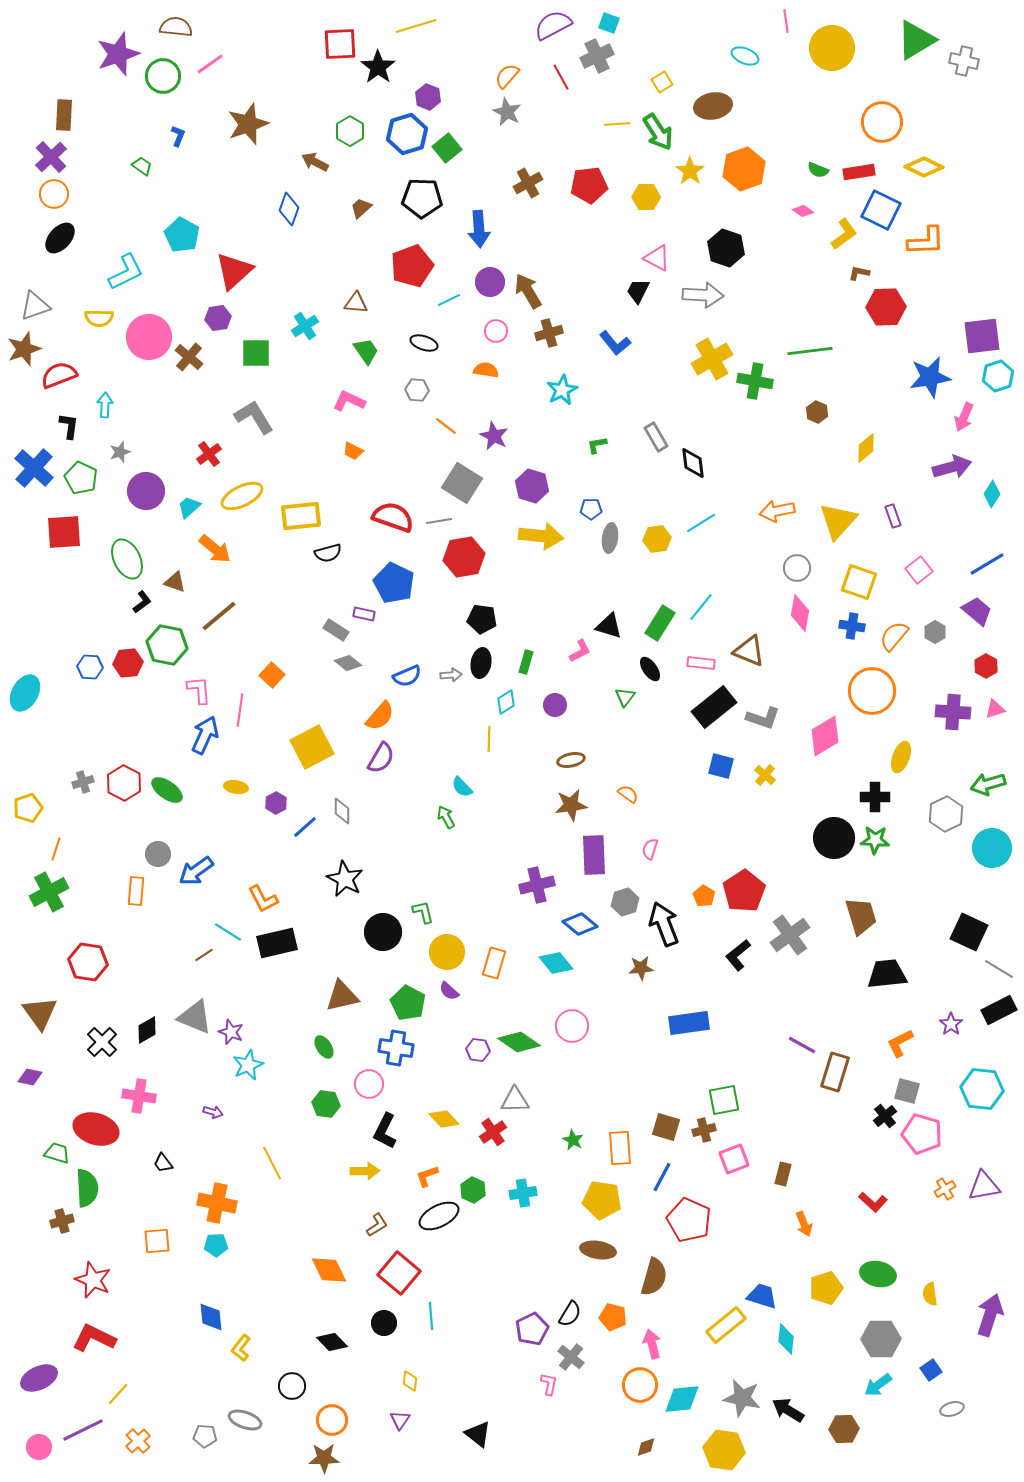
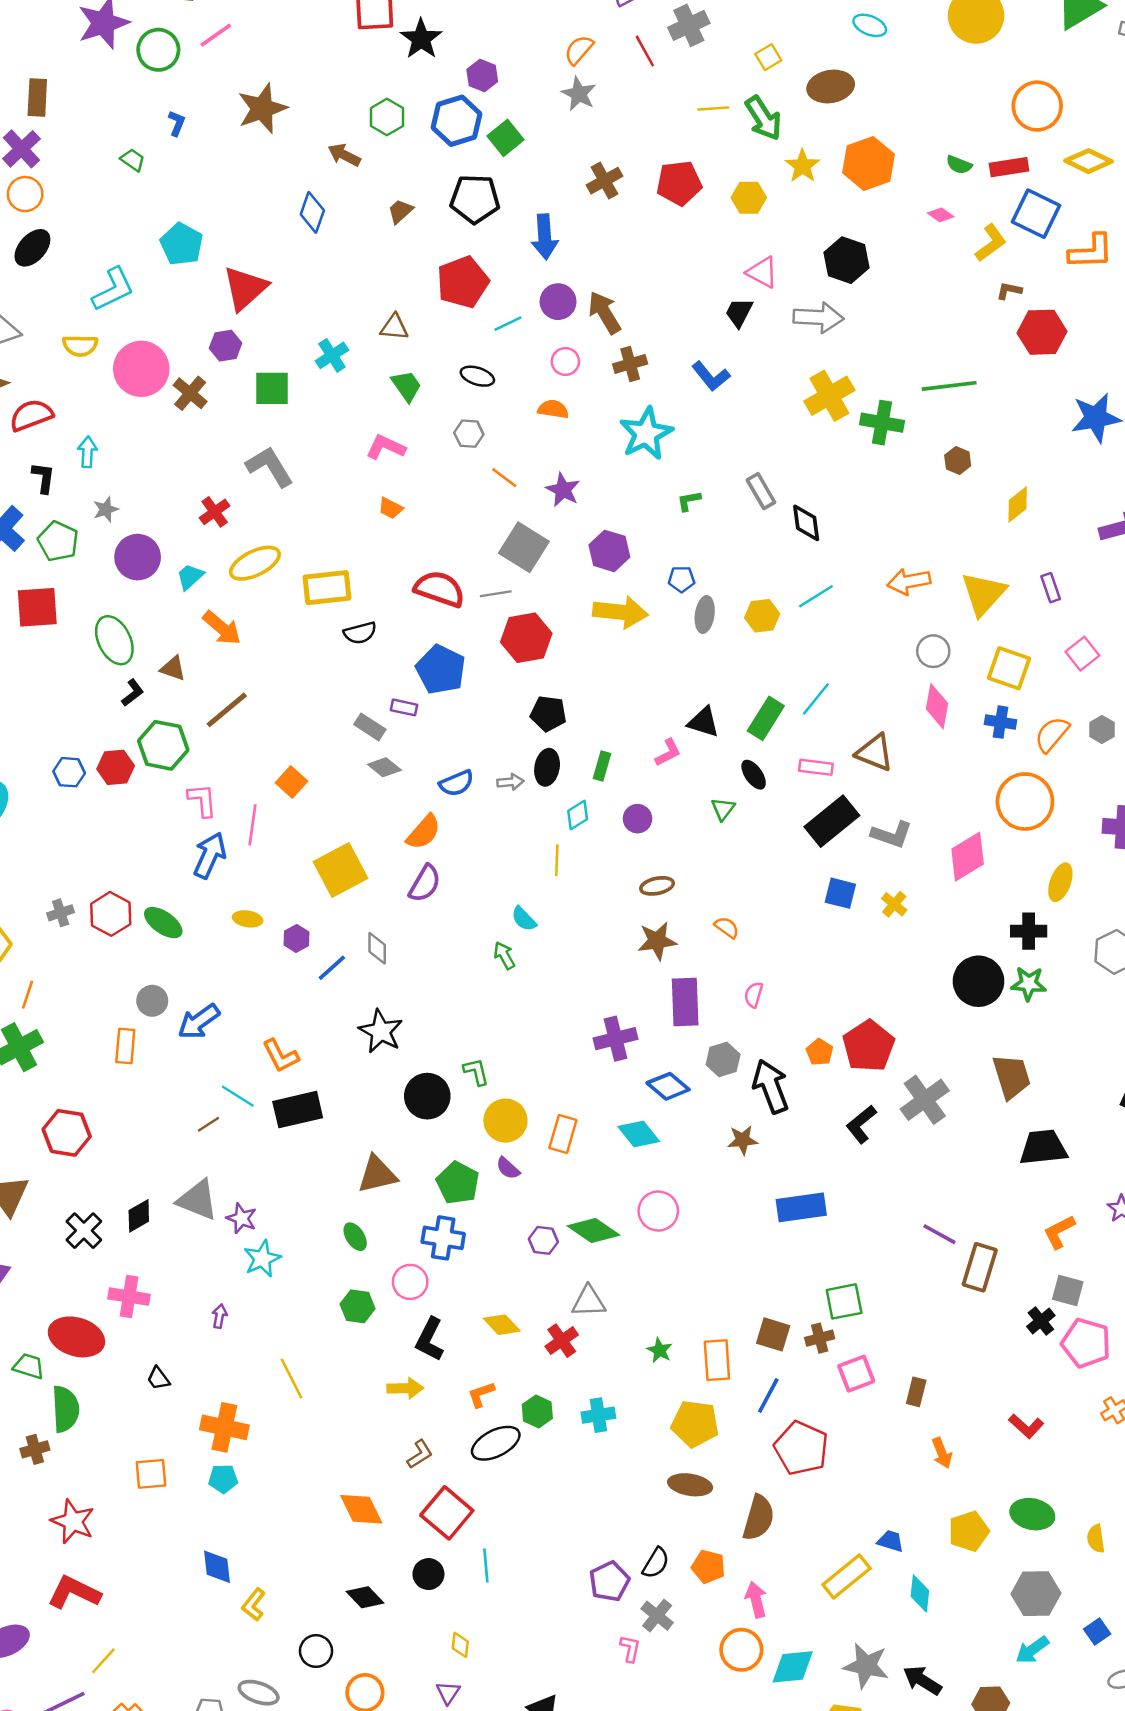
cyan star: (562, 390) -> (646, 434), size x1.4
purple arrow: (213, 1112) -> (219, 1316), turned -96
blue trapezoid: (762, 1296) -> (891, 1541), size x0.7

